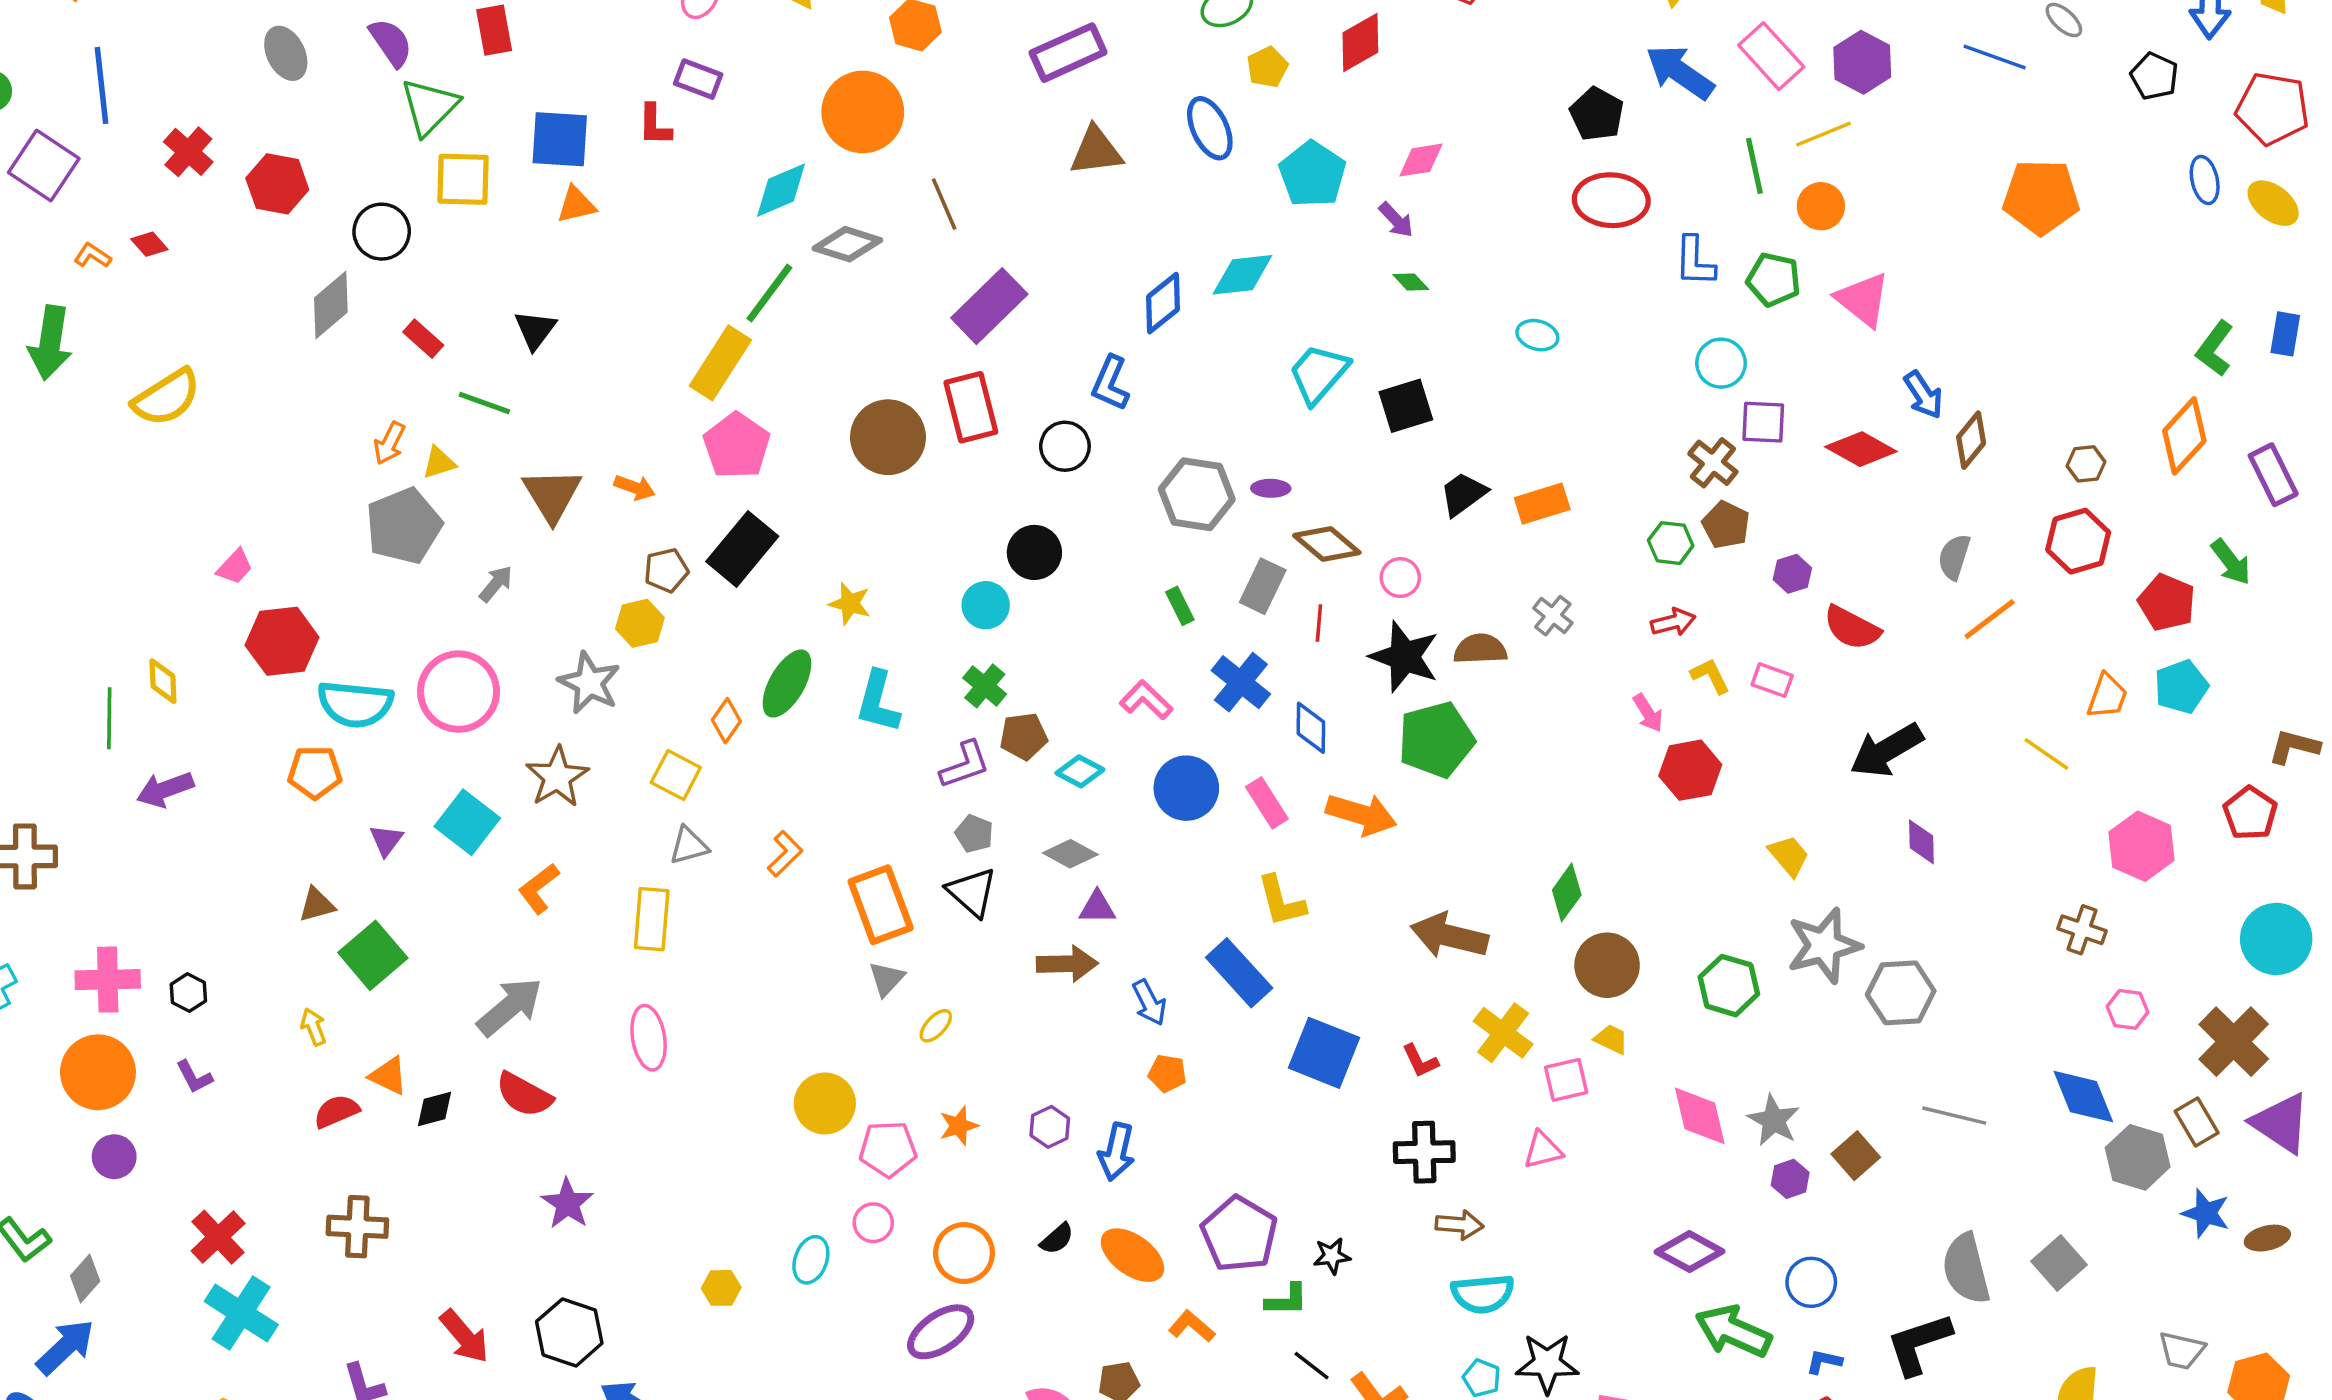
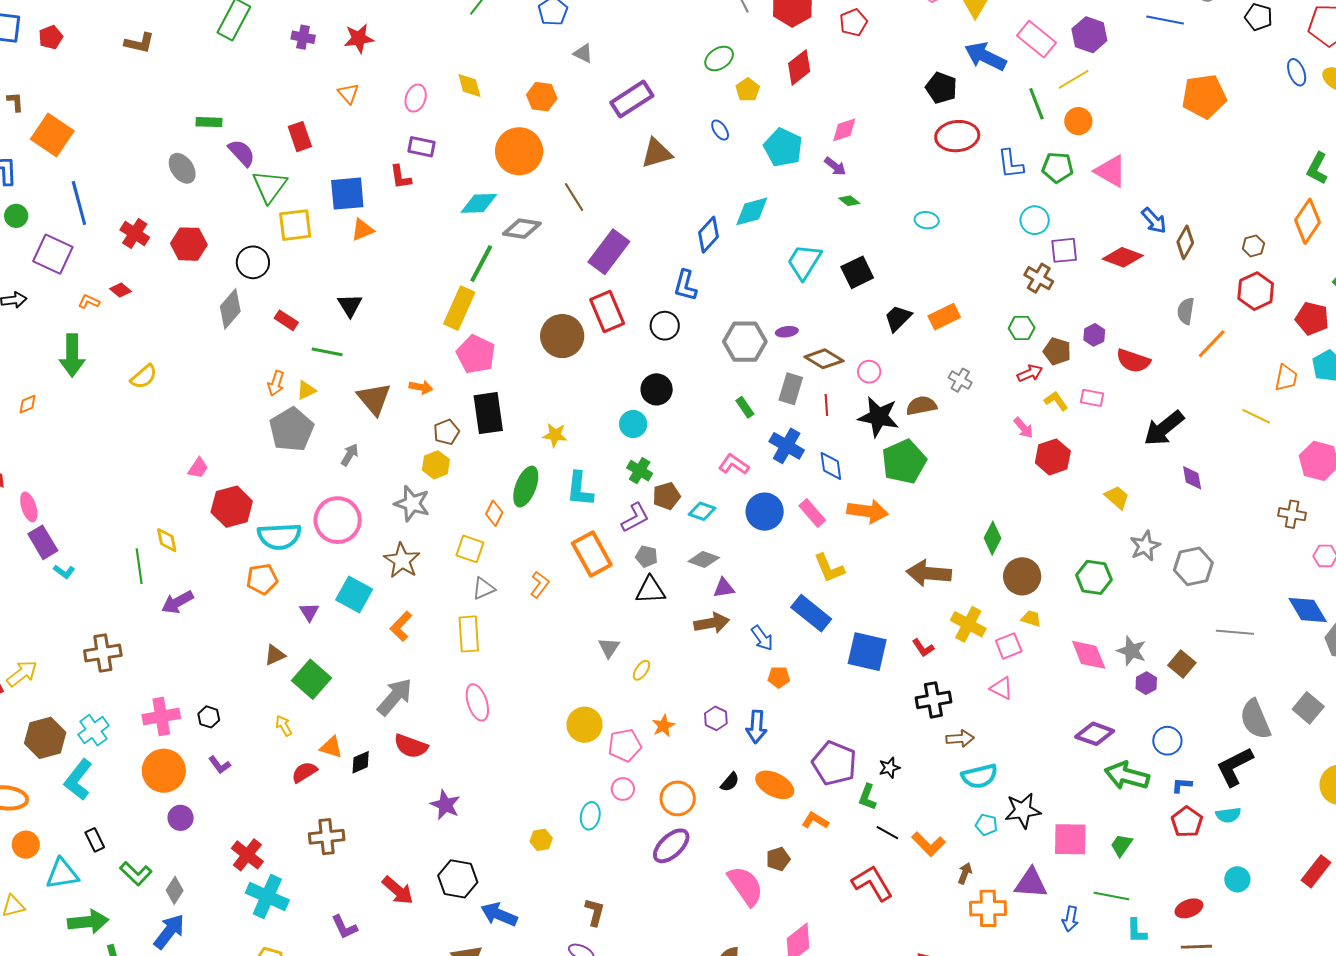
blue ellipse: (1210, 128) -> (720, 130), size x0.6
cyan diamond: (781, 190) -> (479, 203), turned 30
yellow semicircle: (166, 397) -> (144, 377), size x0.7
brown pentagon: (1726, 525) -> (1057, 351), moved
black rectangle: (742, 549) -> (488, 413), turned -39
black triangle: (972, 892) -> (650, 590), turned -36
orange rectangle: (881, 905) -> (592, 554), moved
gray star: (1824, 945) -> (1145, 546), size x0.7
pink triangle: (1543, 1150) -> (1001, 688), turned 50
green L-shape: (1287, 1300) -> (867, 797), turned 120

